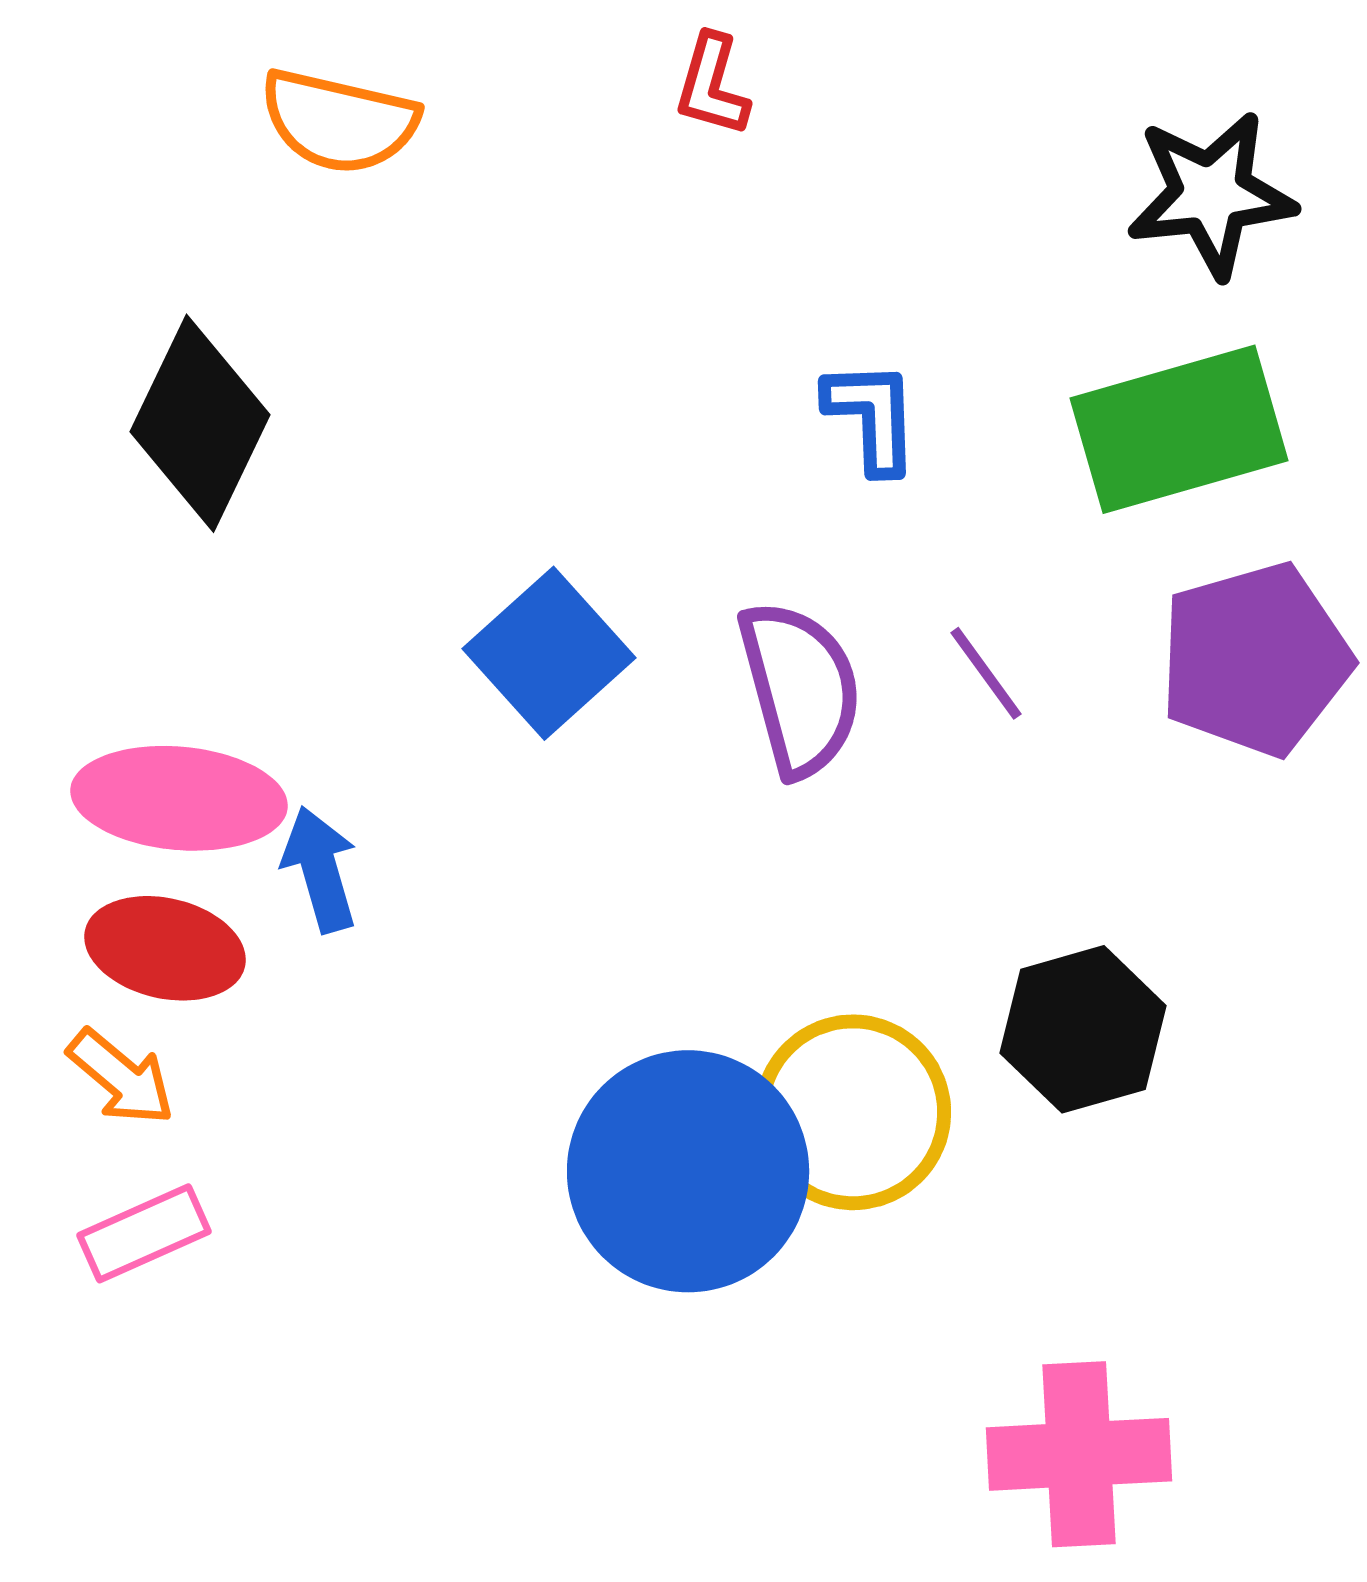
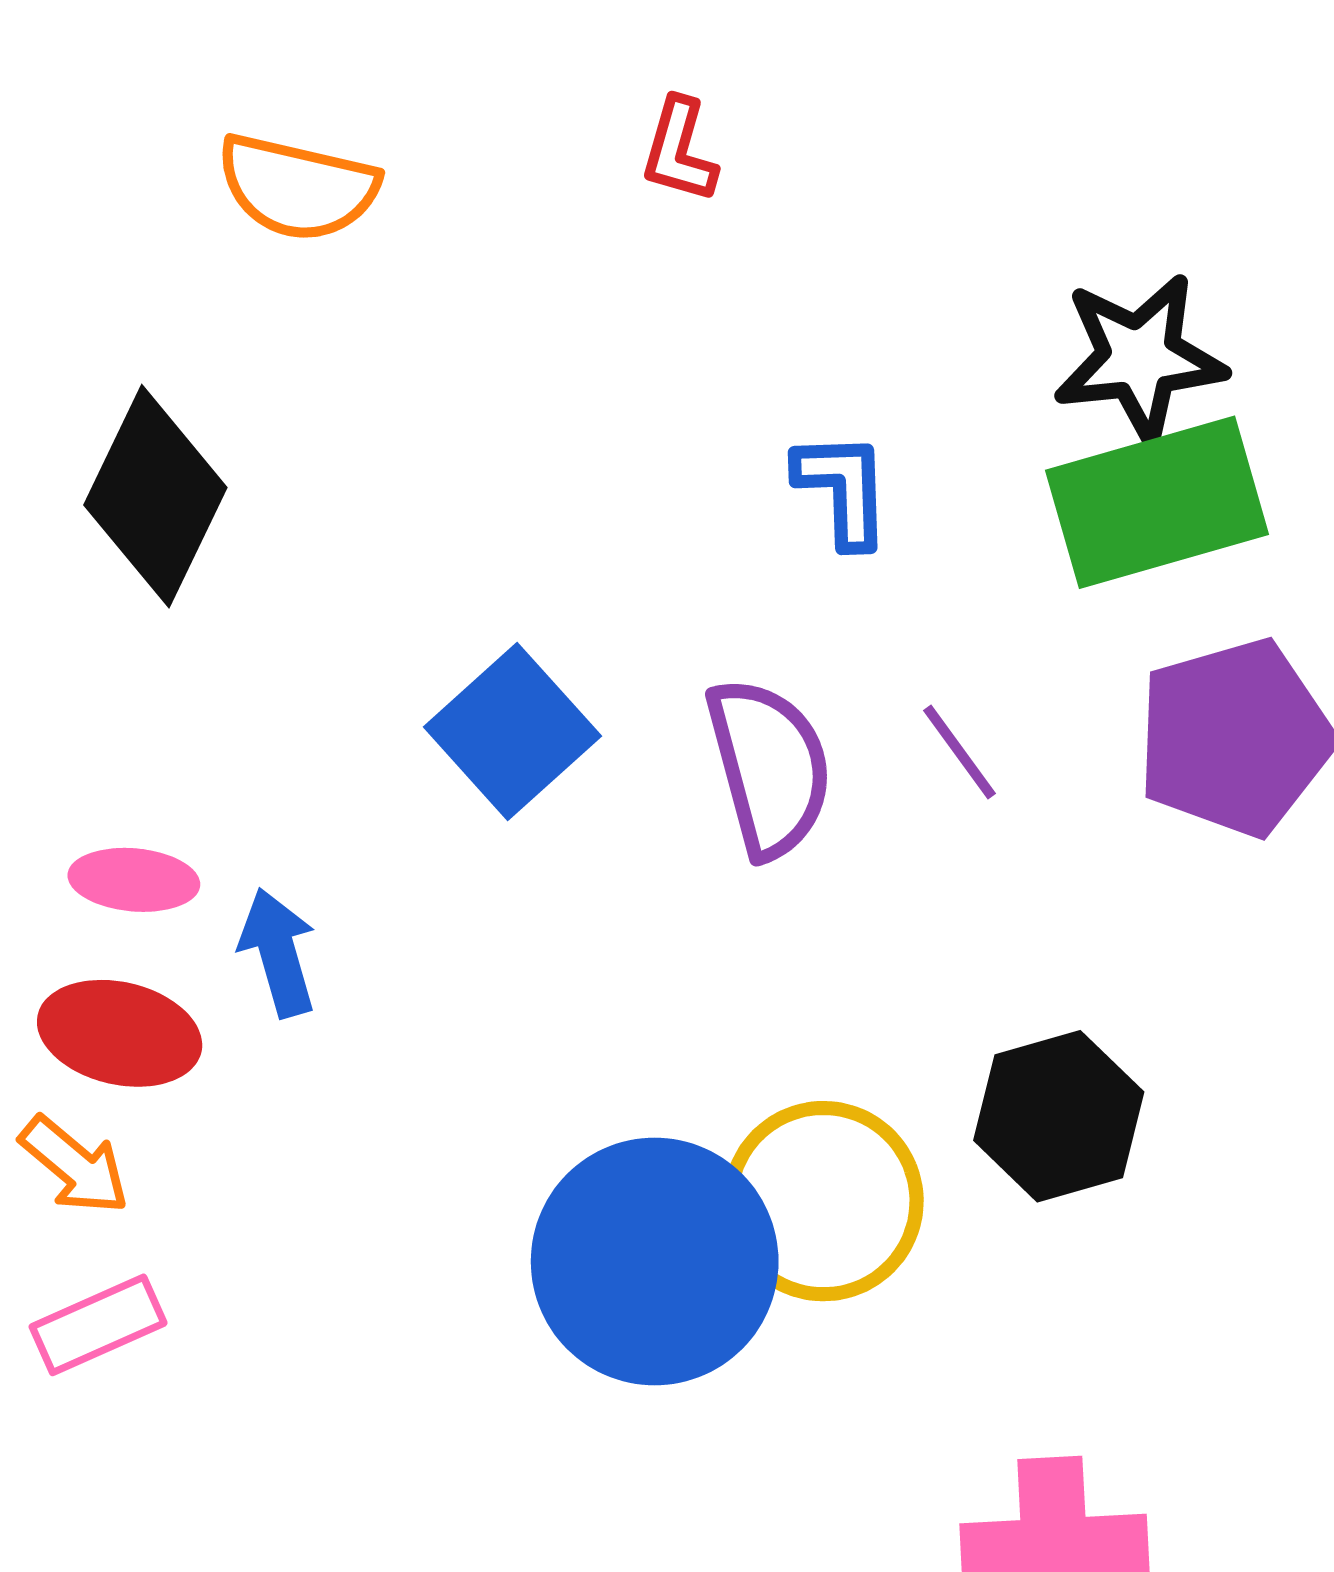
black star: (1211, 194) -> (1140, 358), moved
pink ellipse: (179, 798) -> (134, 880), size x0.6

